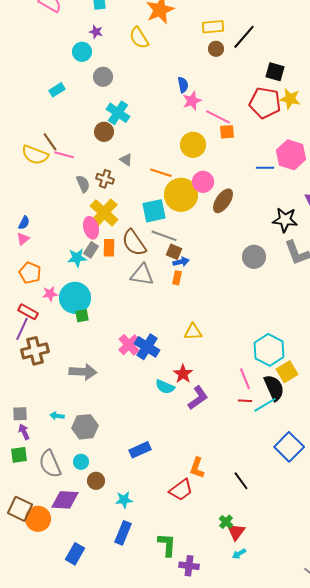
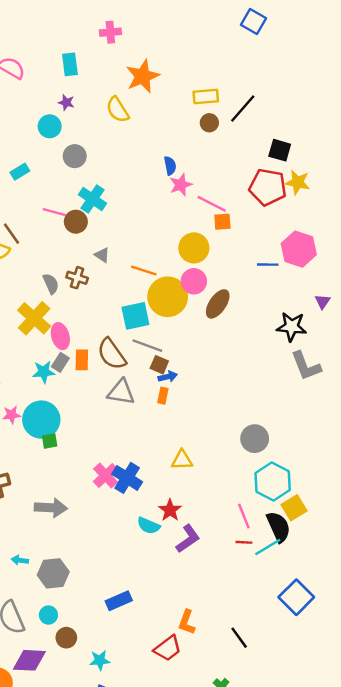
yellow circle: (193, 145) -> (194, 248), moved
pink line: (64, 155) -> (54, 212), moved
yellow cross: (104, 213) -> (34, 318), moved
gray circle: (254, 257) -> (255, 439), moved

